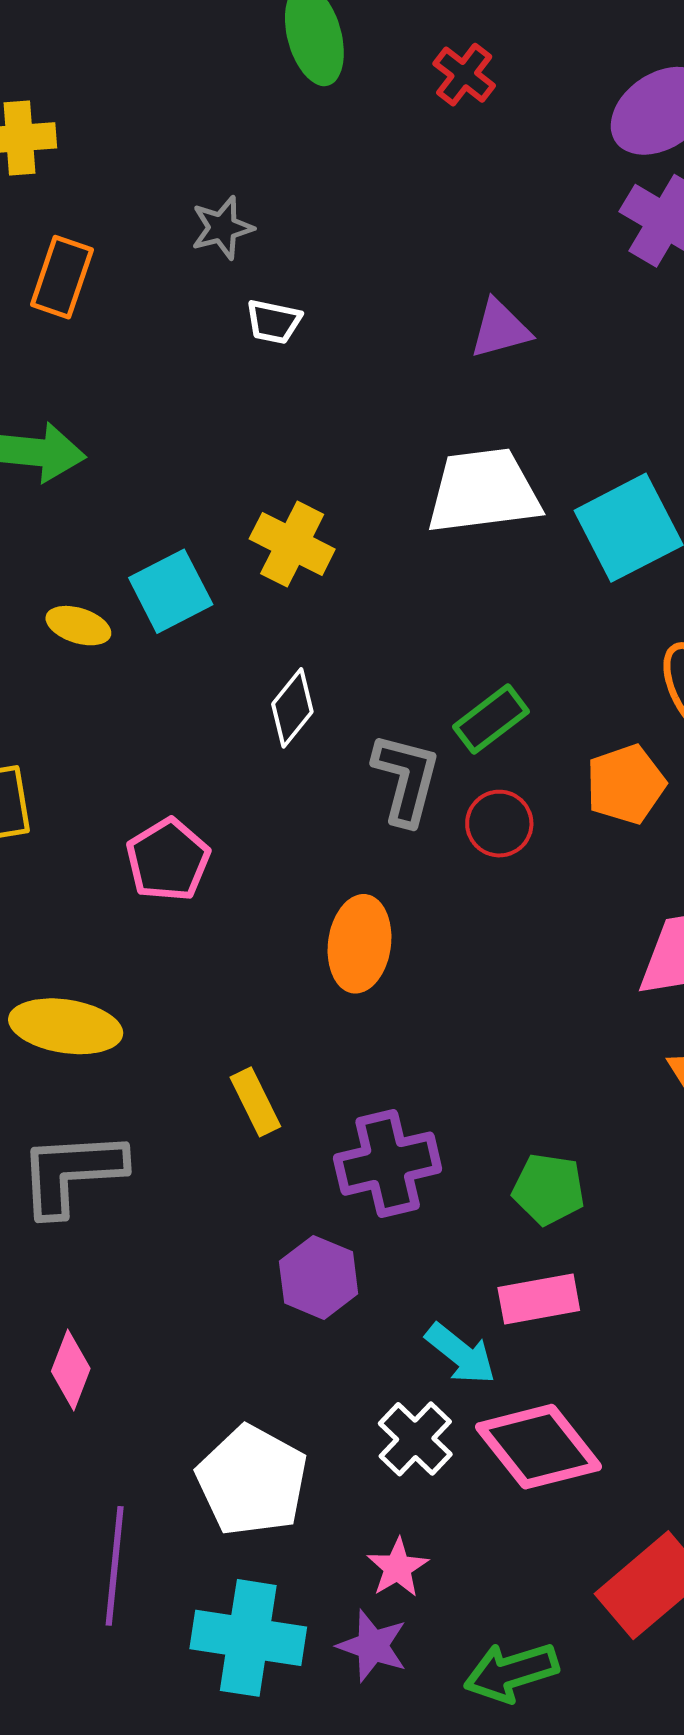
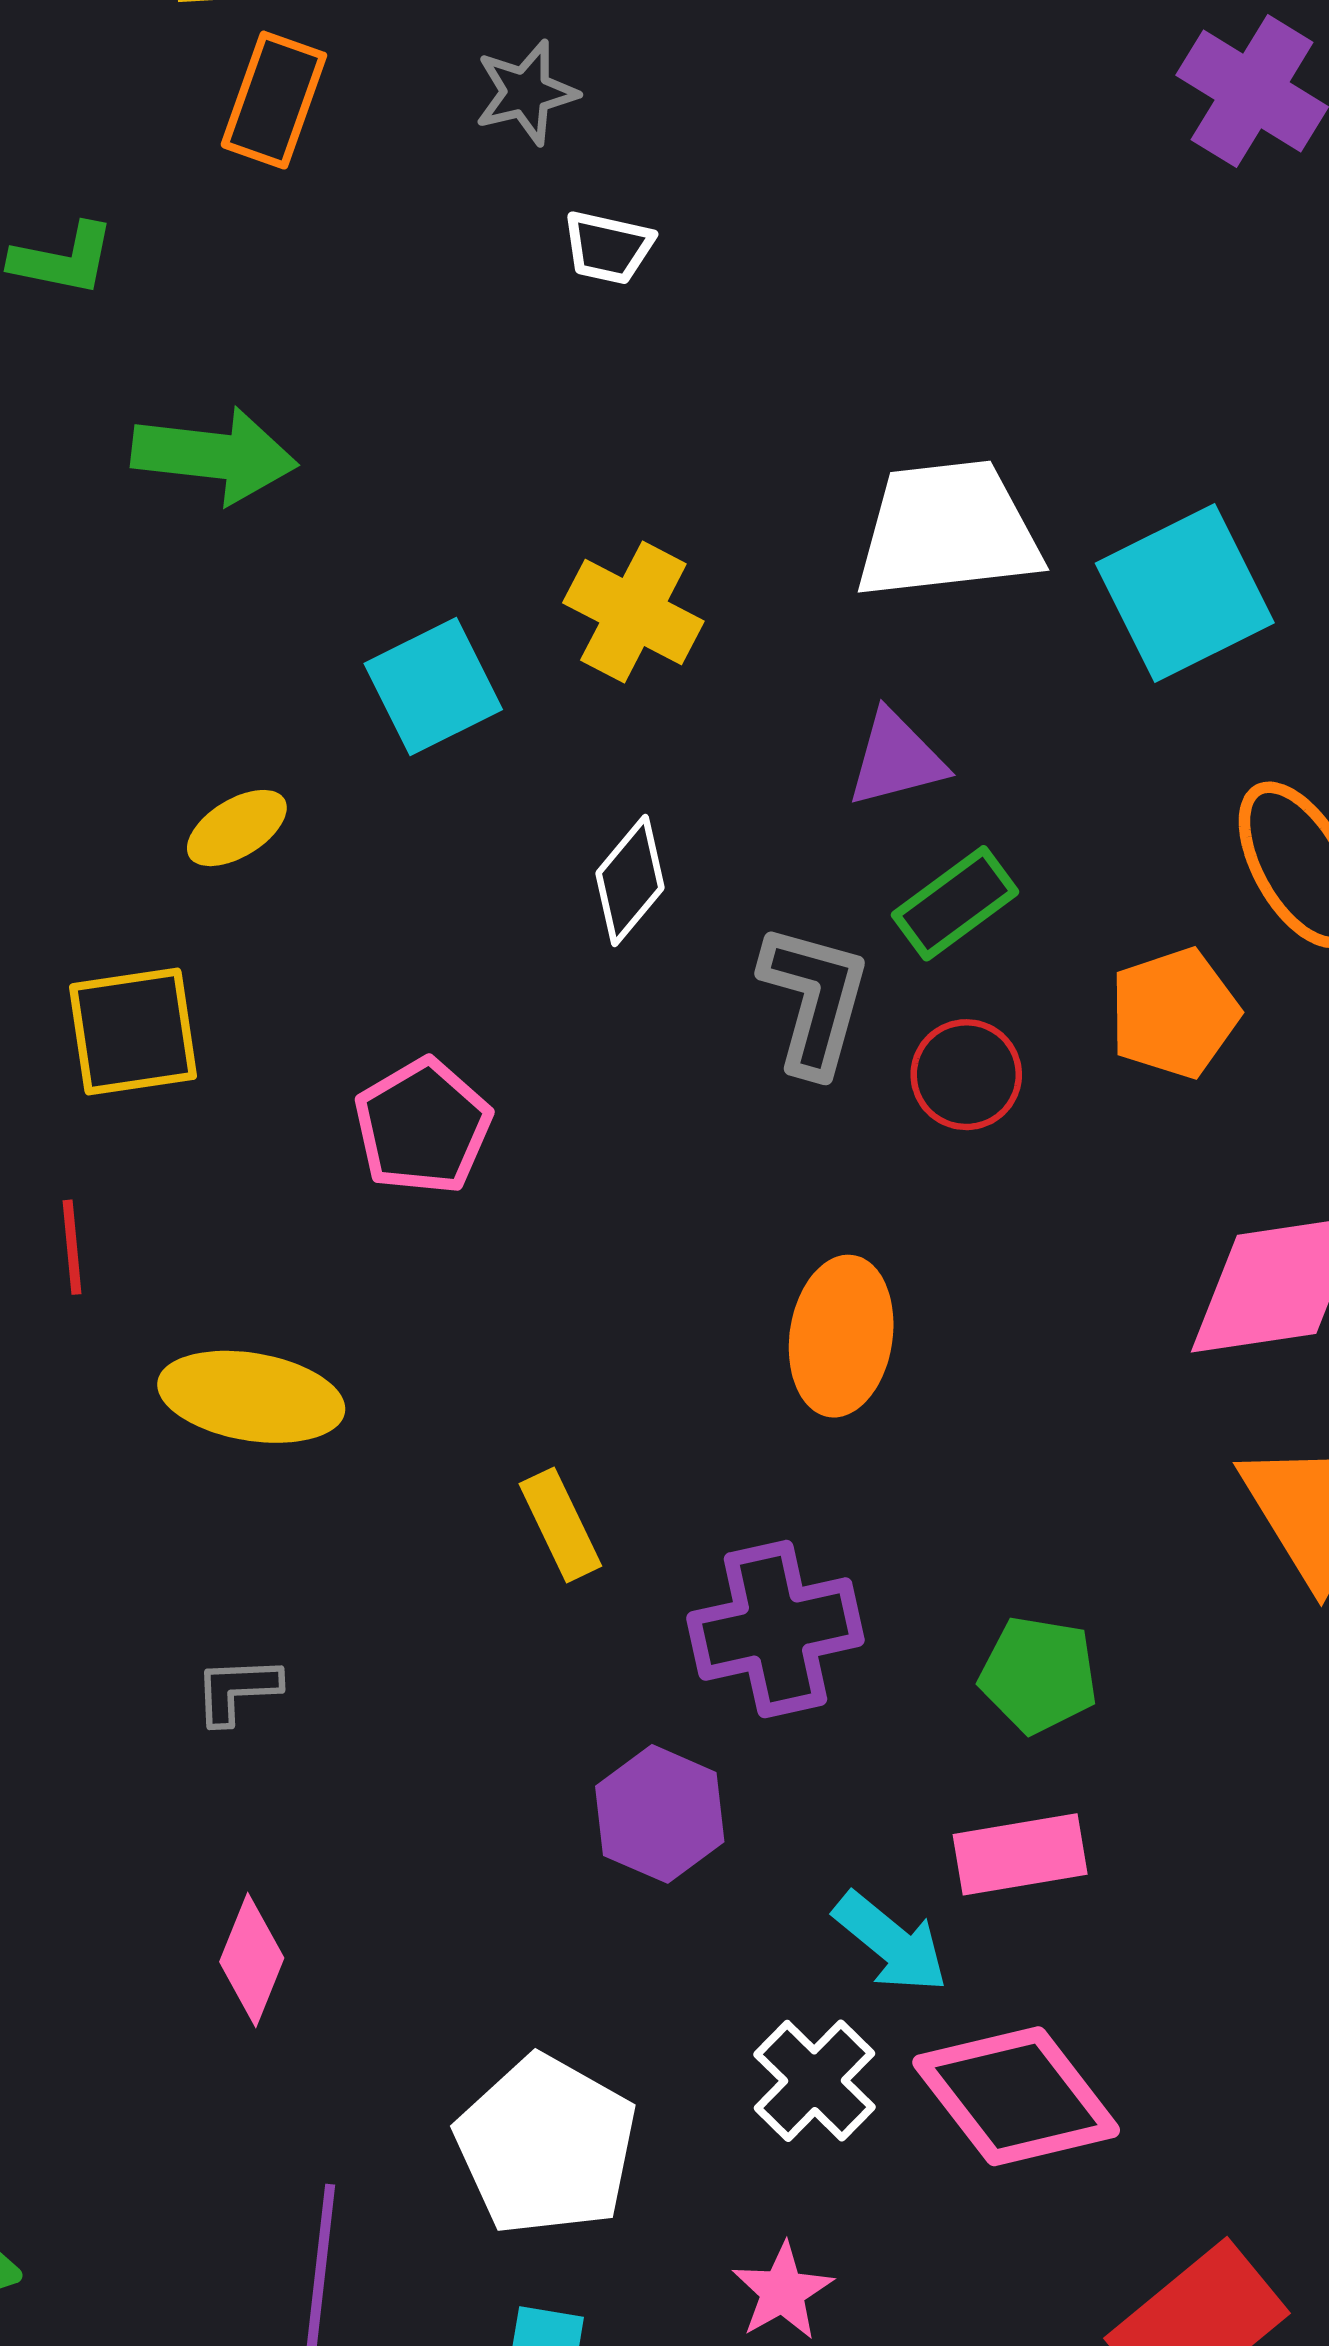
orange rectangle: (62, 277) -> (274, 100), moved
purple triangle: (500, 329) -> (896, 759), moved
yellow ellipse: (78, 626) -> (237, 828), moved, turned -50
orange ellipse: (360, 944) -> (841, 1336), moved
gray L-shape: (72, 1173) -> (237, 1690), moved, size x0.5

